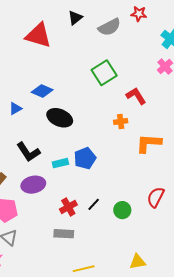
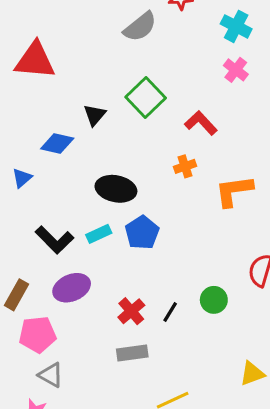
black triangle: (75, 18) -> (95, 115), moved
black ellipse: (60, 118) -> (116, 189), moved
cyan rectangle: (60, 163) -> (99, 234), moved
black line: (94, 204) -> (170, 312), moved

